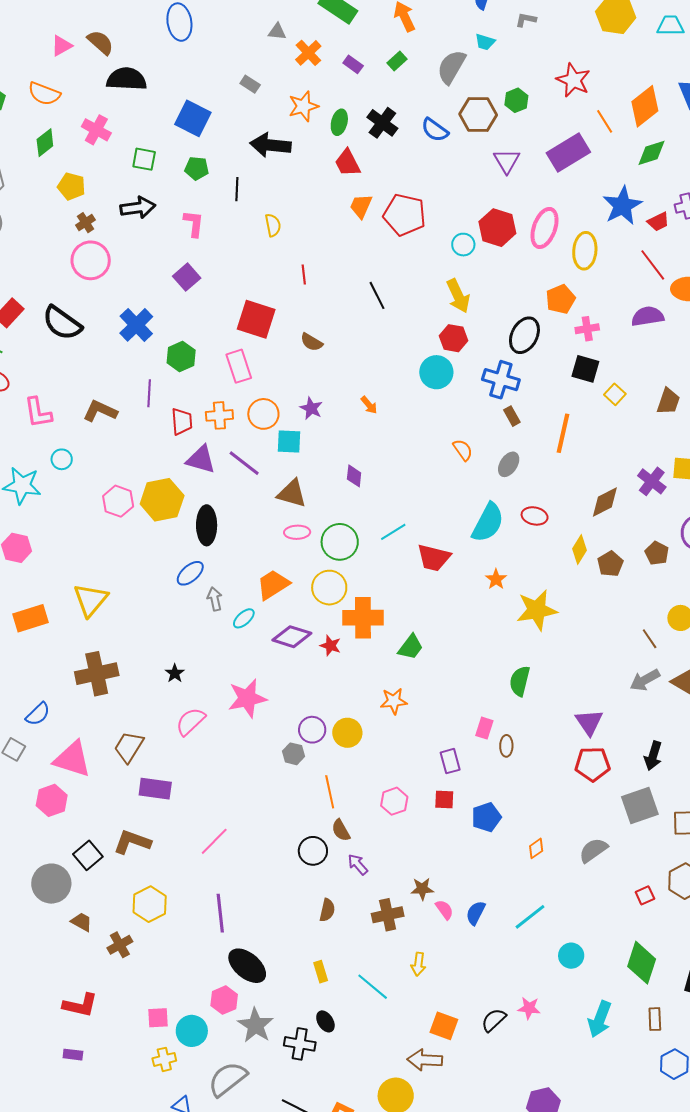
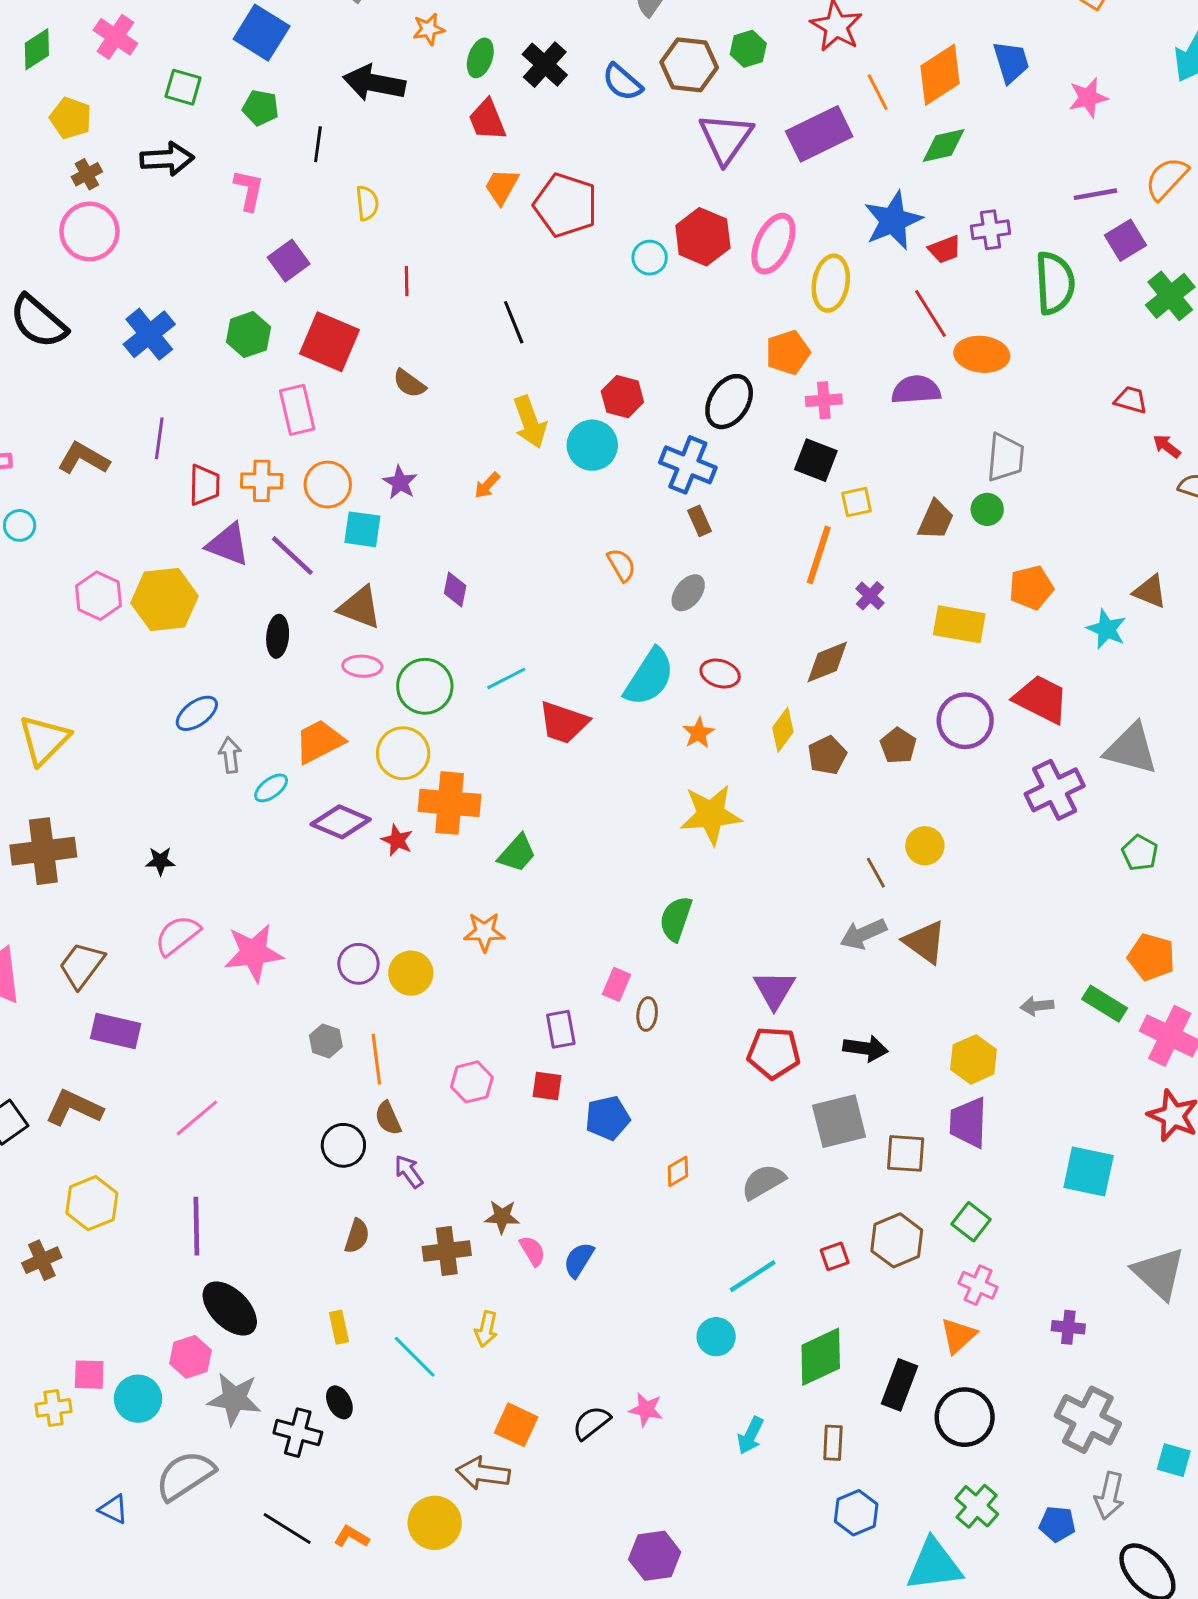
orange star: (303, 106) -> (429, 29), size x0.7
purple triangle: (507, 161) -> (726, 138), size x1.4
purple square: (187, 277) -> (289, 261), moved
yellow arrow: (458, 296) -> (530, 422), moved
green hexagon: (181, 356) -> (249, 335), moved
yellow square: (615, 394) -> (857, 502), turned 30
orange arrow: (369, 405) -> (487, 485), turned 78
orange line: (563, 433) -> (819, 555), moved
purple cross: (652, 481) -> (870, 596), moved, size x0.7
black ellipse: (207, 525) -> (278, 636), moved, size x0.7
orange star: (496, 579) -> (699, 733), moved
black star: (175, 673) -> (160, 861), turned 30
pink star: (247, 698) -> (254, 953), moved
gray hexagon: (293, 754) -> (326, 1041), moved
black arrow: (653, 756) -> (866, 1048), turned -104
cyan line: (530, 917) -> (753, 1276), moved
green diamond: (642, 963) -> (821, 1357), turned 42
cyan arrow: (600, 1019) -> (750, 1436), size x0.7
gray star: (256, 1025) -> (234, 1399), turned -30
yellow cross: (164, 1059) -> (53, 1408), moved

